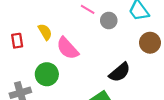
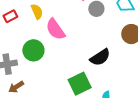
red rectangle: (17, 41) -> (10, 16), turned 64

